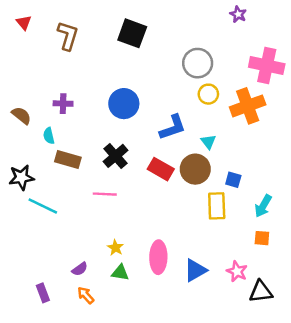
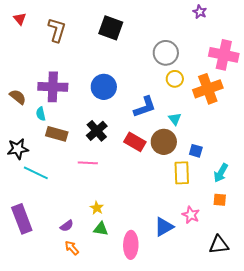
purple cross: (63, 104) -> (53, 87), size x1.8
pink ellipse: (158, 257) -> (131, 245), moved
pink star: (237, 271) -> (191, 215), moved
purple rectangle: (43, 293) -> (22, 219), moved, size x1.8

